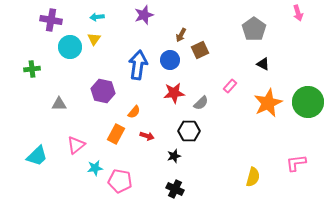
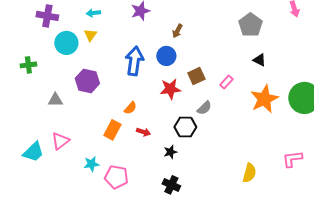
brown square: (200, 50) -> (196, 76), moved
purple hexagon: (103, 91) -> (87, 81), moved
gray semicircle: (201, 103) -> (204, 108), moved
pink triangle: (76, 145) -> (60, 141), moved

